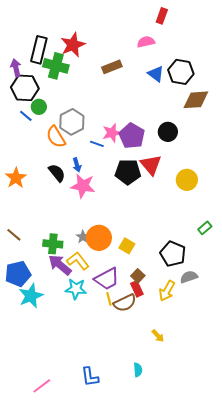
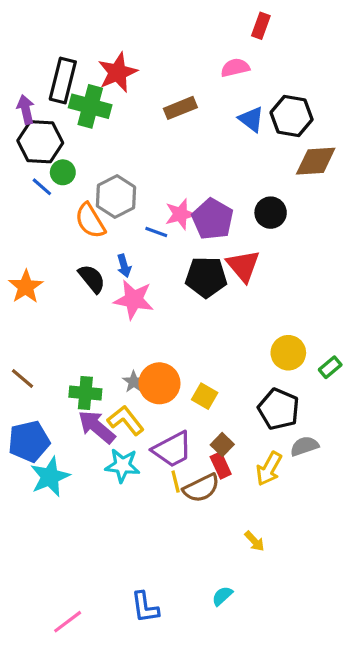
yellow circle: (187, 180) -> (288, 353), moved
cyan semicircle: (138, 370) -> (222, 596), turned -128

